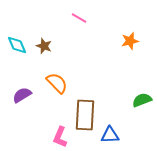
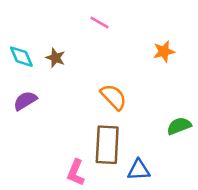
orange semicircle: (57, 83) -> (113, 97), moved
purple semicircle: (22, 95) -> (25, 101), moved

